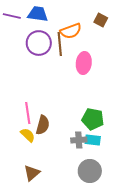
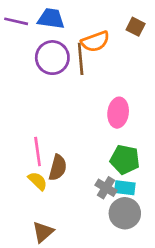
pink ellipse: (84, 63) -> (118, 113), moved
gray cross: (79, 140) -> (106, 188), turned 35
gray circle: (90, 171) -> (125, 213), moved

